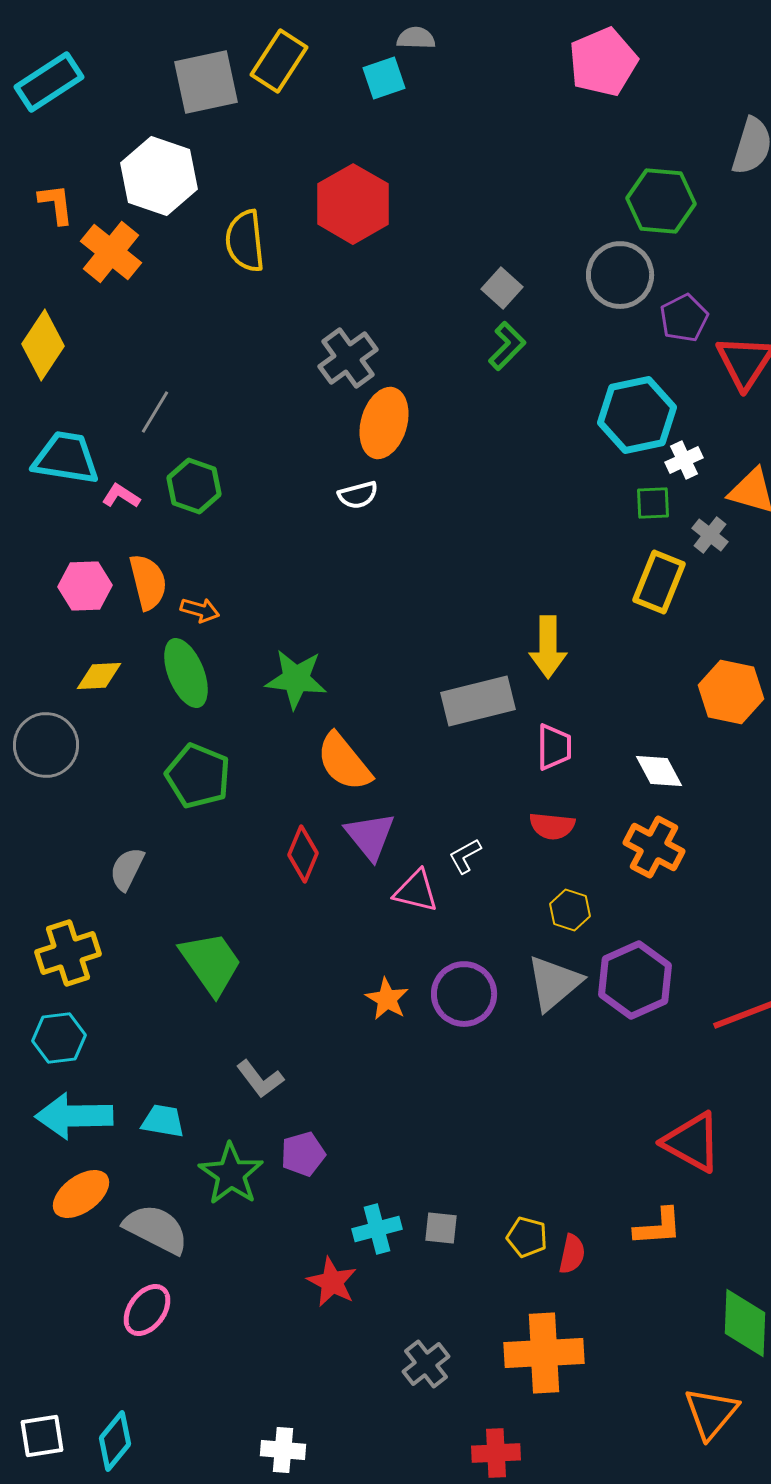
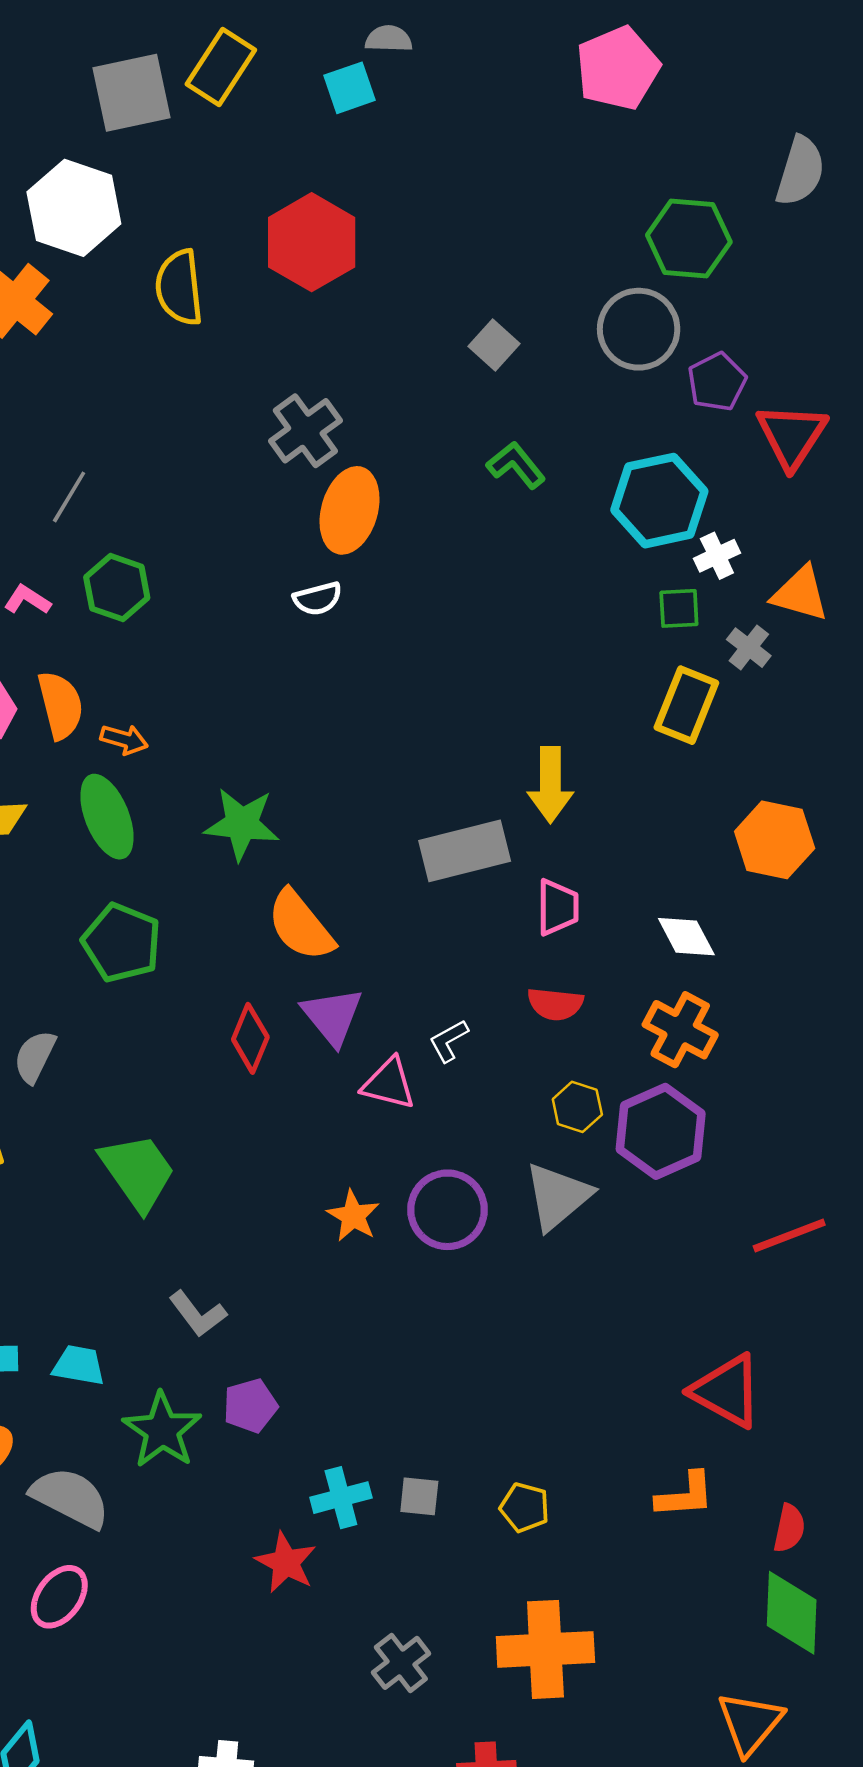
green L-shape: (507, 346) -> (516, 465), moved, turned -84
purple hexagon: (635, 980) -> (661, 1131), moved
red semicircle: (572, 1254) -> (789, 1528), moved

